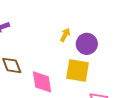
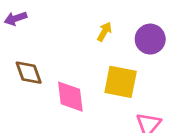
purple circle: (87, 44) -> (150, 39), moved

